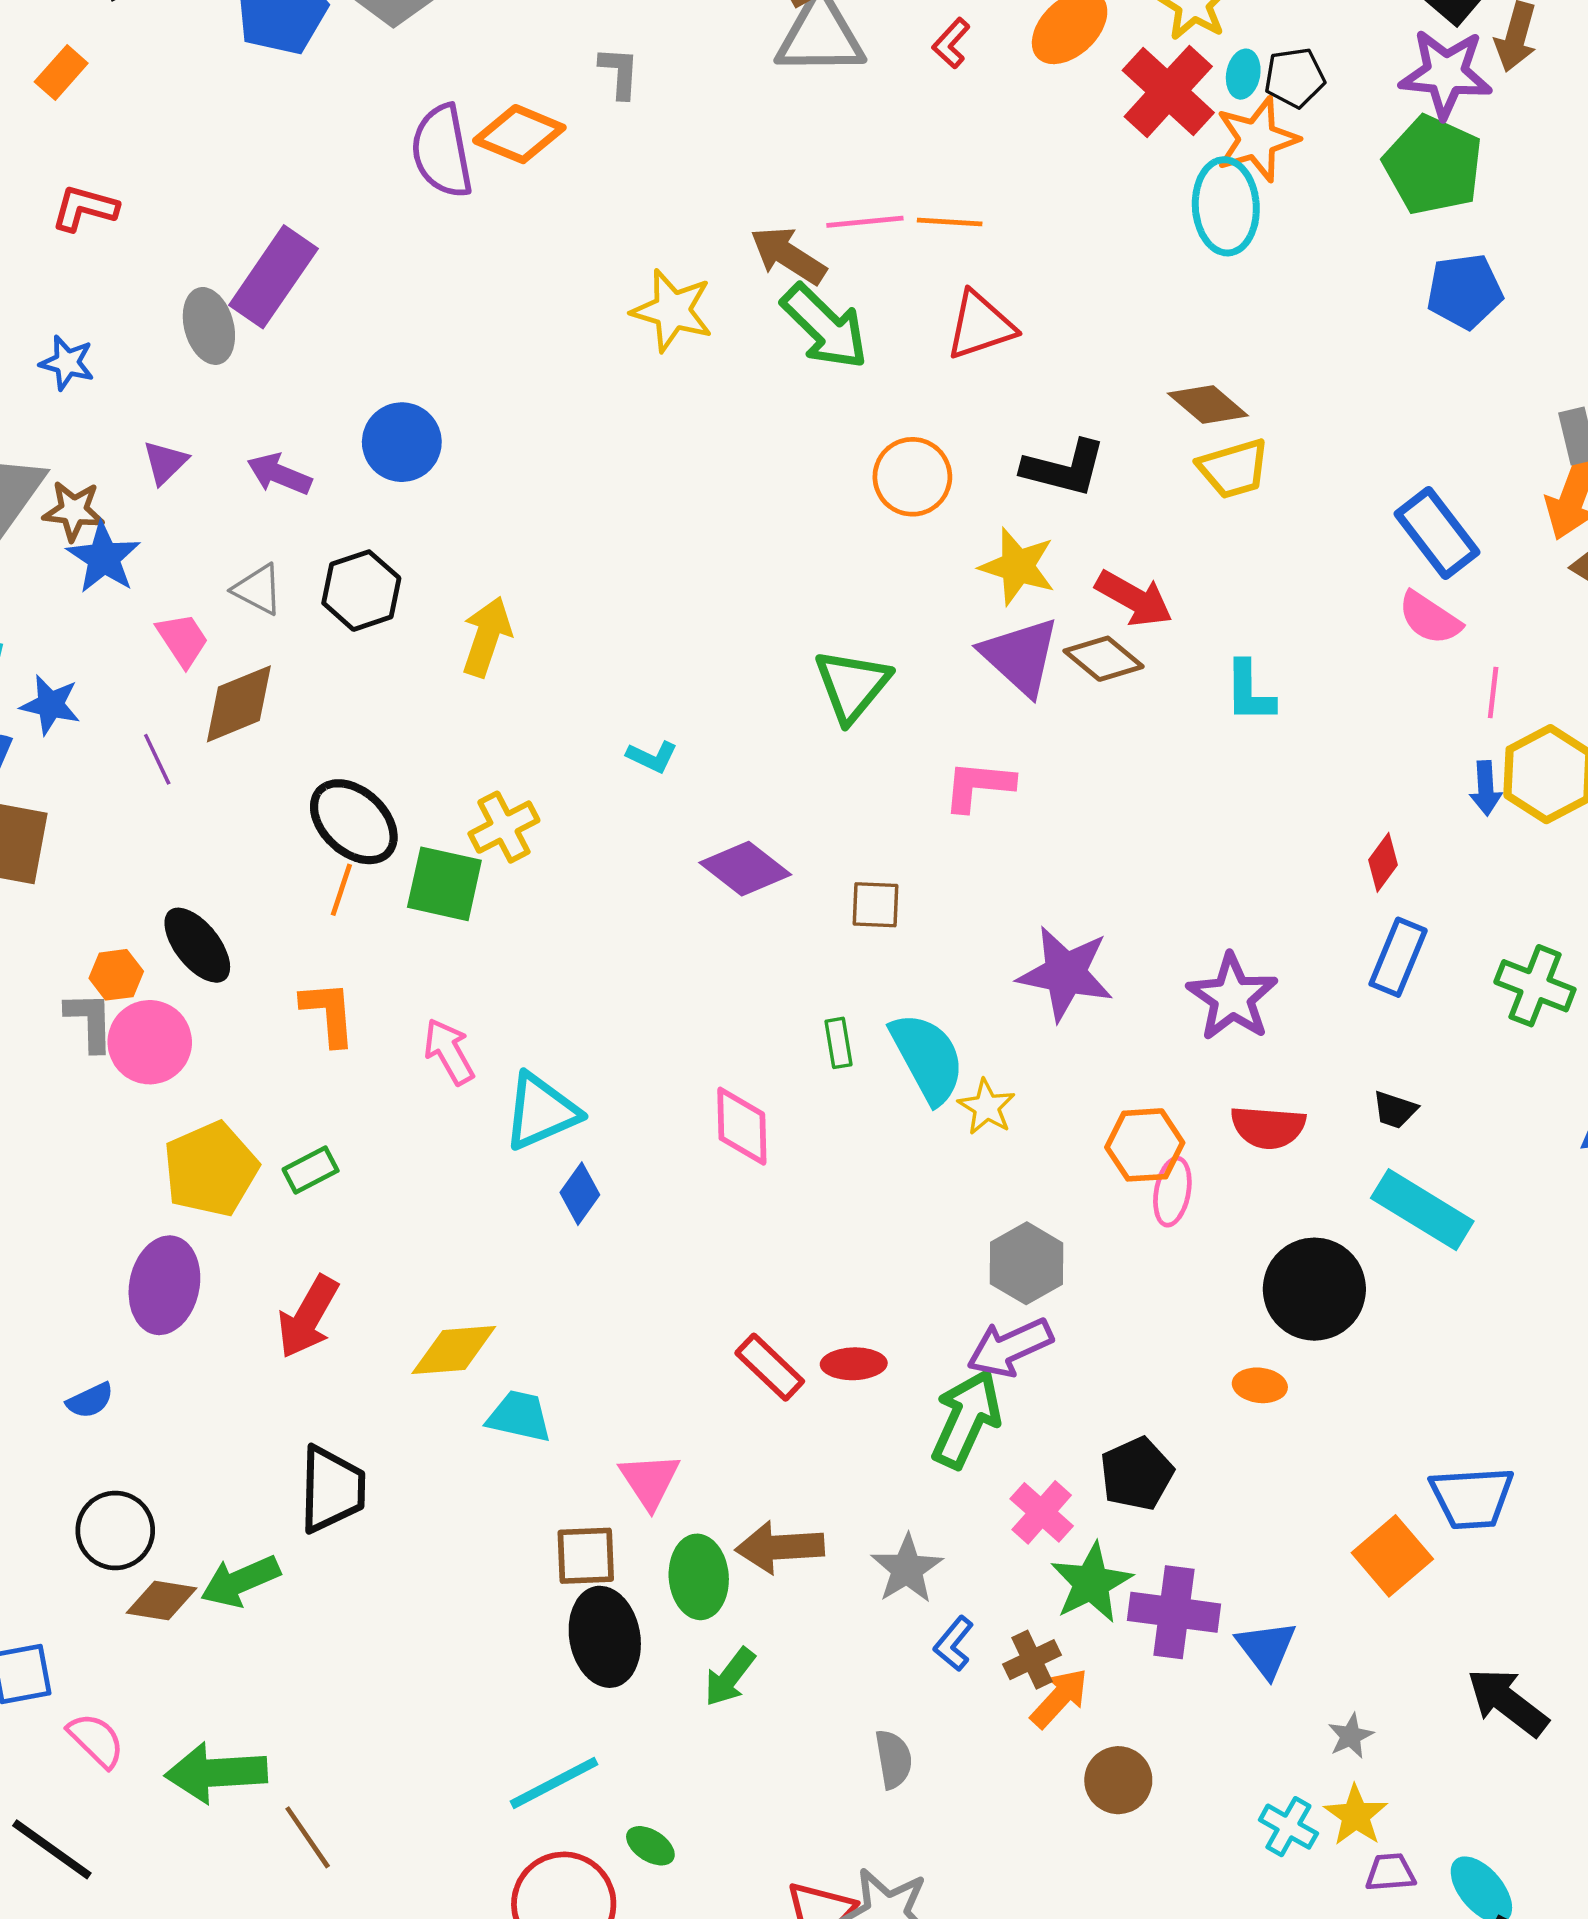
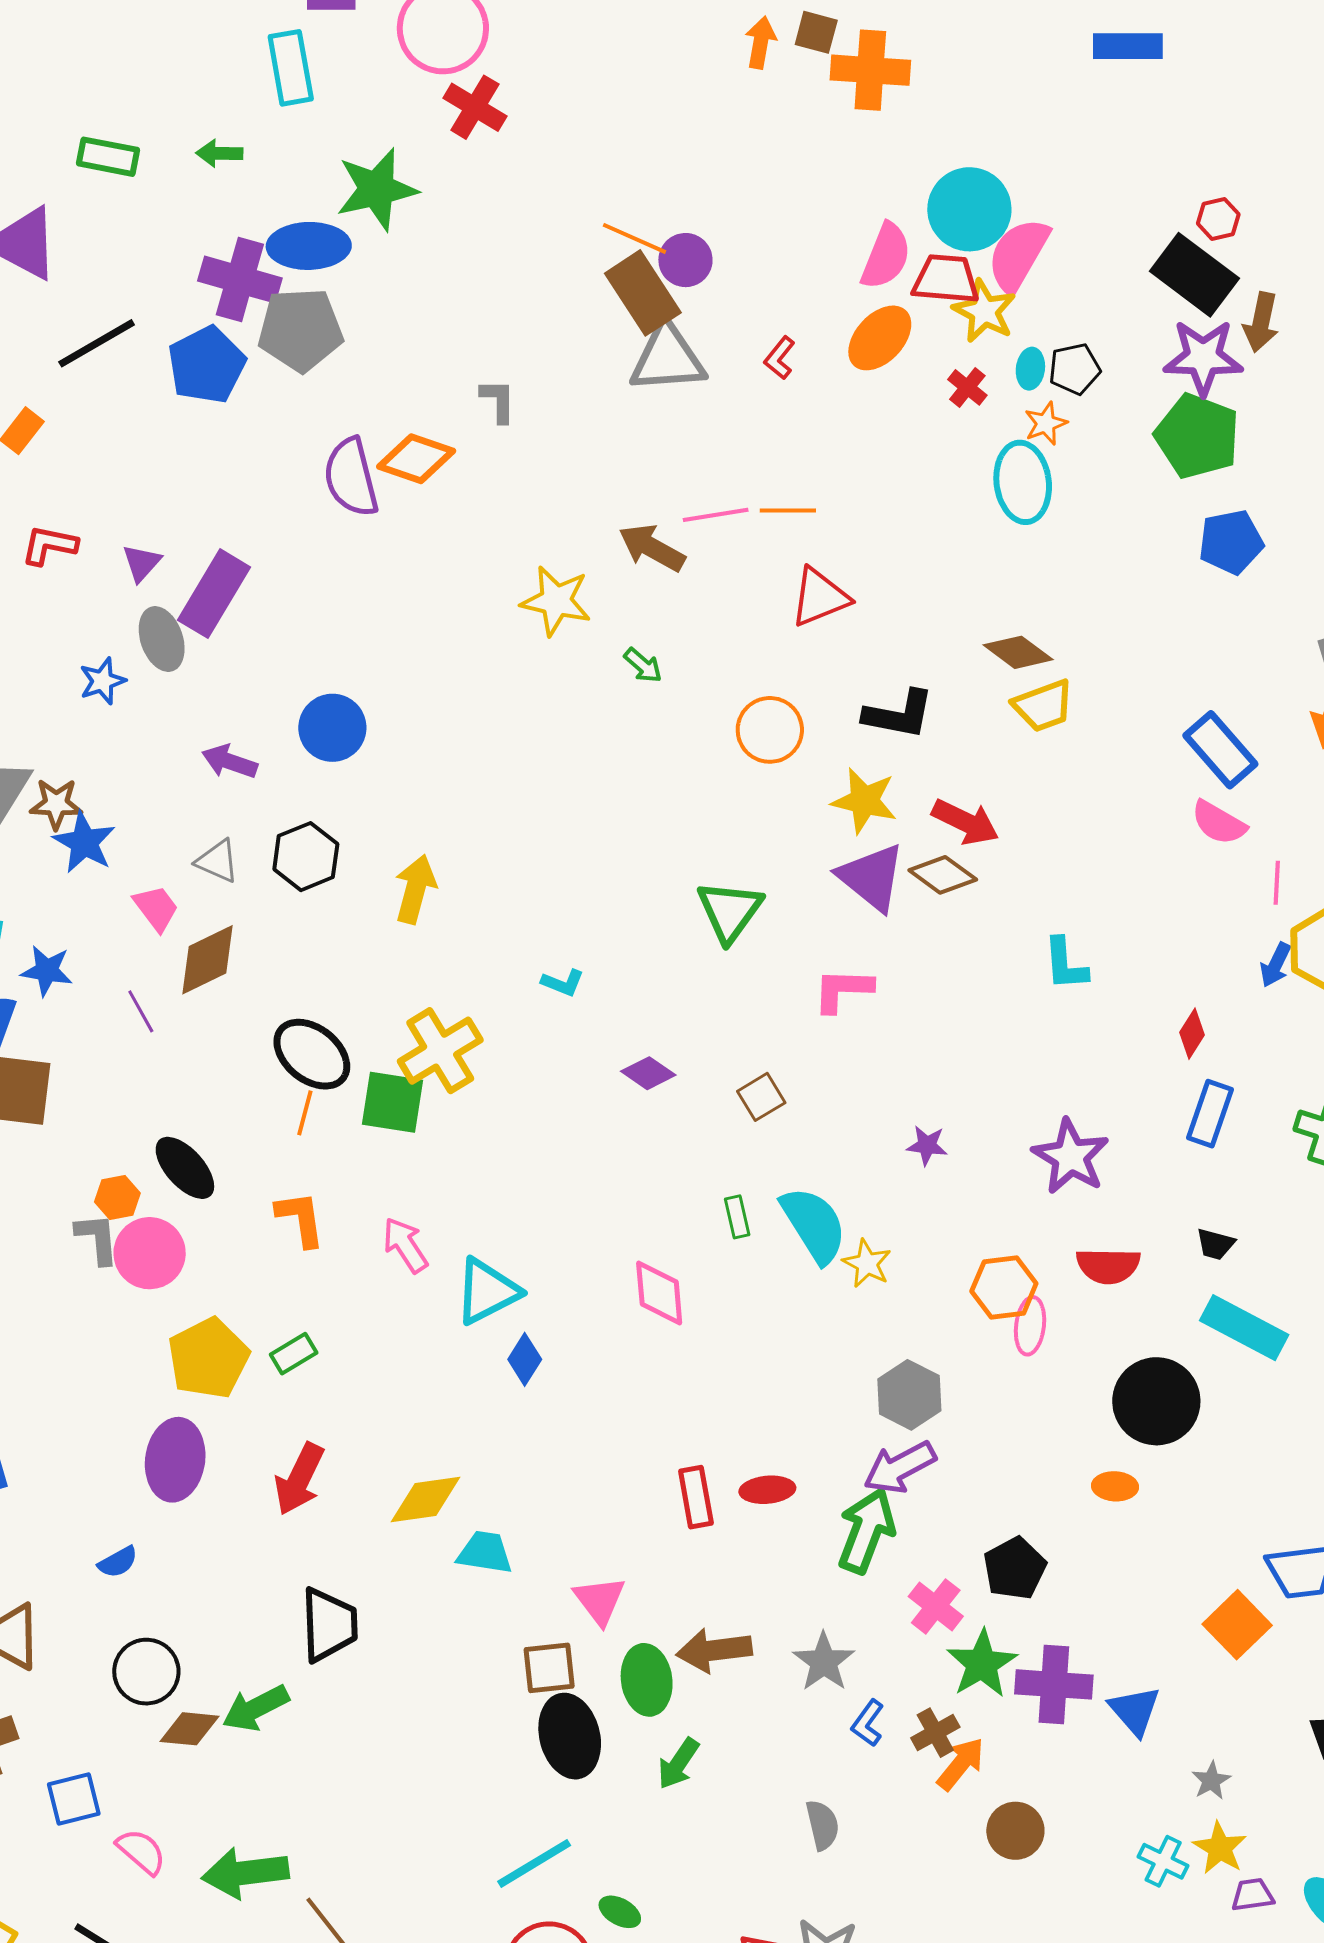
red cross: (1168, 91) -> (967, 387), size x0.5
orange star: (1257, 139) -> (1046, 423), size x0.6
green arrow: (825, 327) -> (643, 665), moved, size x0.5
blue star: (67, 363) -> (102, 681), moved, turned -30
purple triangle: (165, 462) -> (141, 563), moved
cyan L-shape: (1249, 692) -> (1065, 964), moved
blue arrow: (1486, 788) -> (1276, 965), turned 33
yellow cross: (504, 827) -> (440, 1051), size x1.4
purple diamond: (745, 869) -> (648, 1073), size x0.7
brown square: (875, 905) -> (761, 1097), turned -30
purple star: (1065, 973) -> (927, 1145), size x0.5
red rectangle: (770, 1367) -> (696, 1497), turned 40

